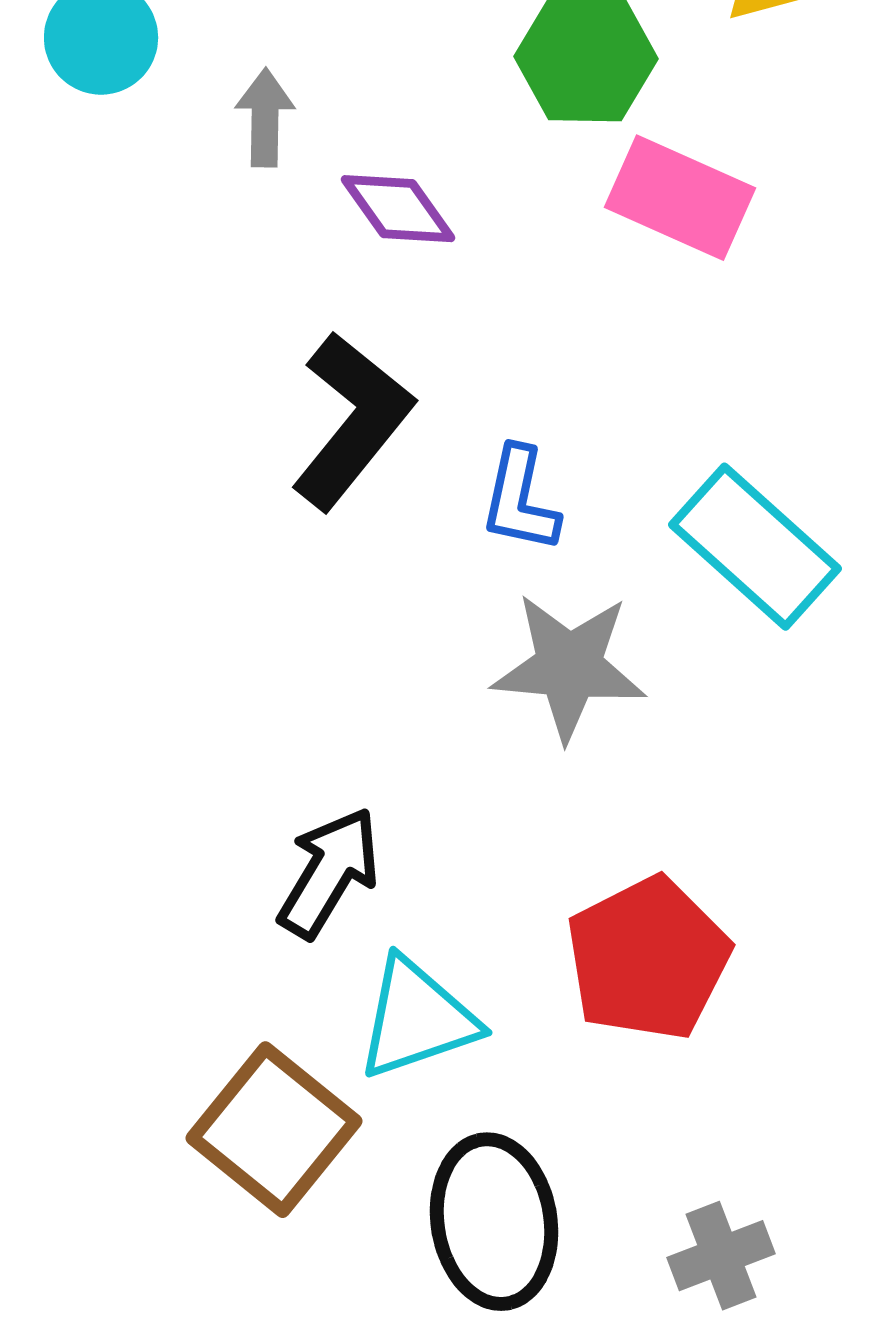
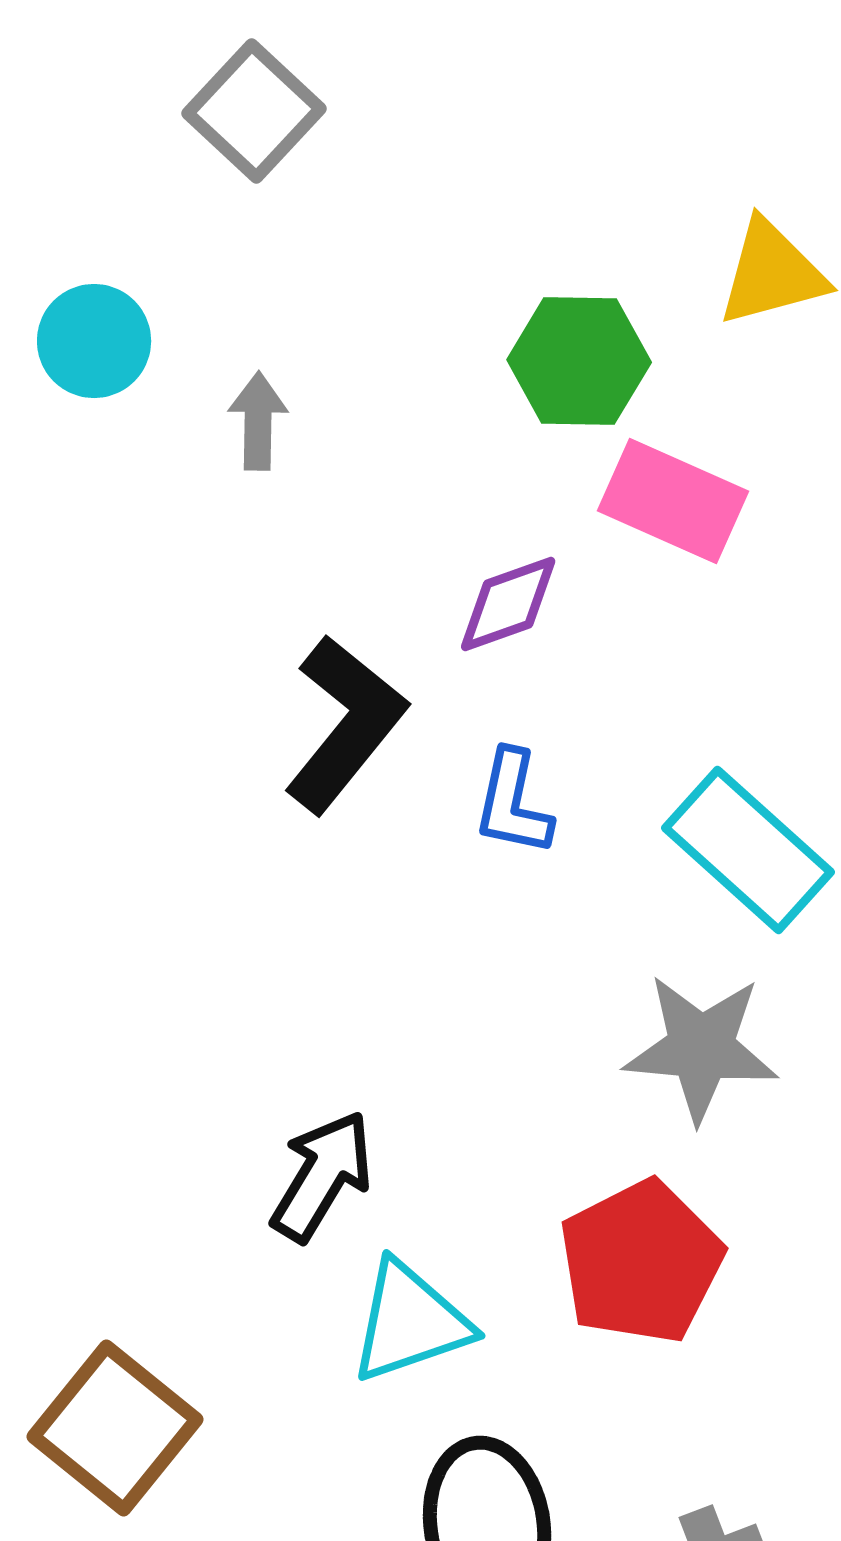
purple diamond: (398, 209) -> (508, 604), moved, turned -74
gray star: (569, 667) -> (701, 1048), moved
brown square: (274, 1130) -> (115, 1428), moved

